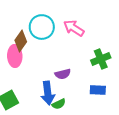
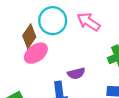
pink ellipse: (15, 56) -> (36, 53), moved, turned 55

